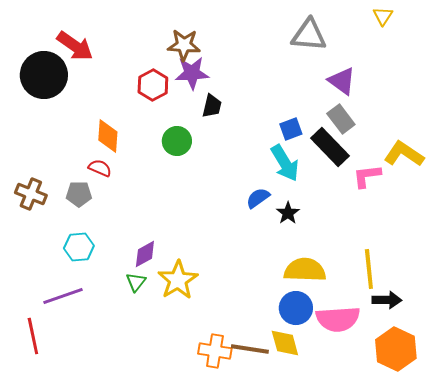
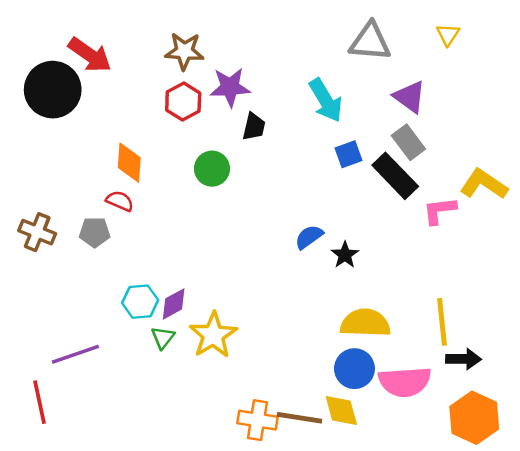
yellow triangle: (383, 16) -> (448, 34), moved
brown star: (184, 45) -> (184, 51), moved
cyan arrow: (285, 163) -> (326, 100), moved
cyan hexagon: (79, 247) -> (140, 302), moved

